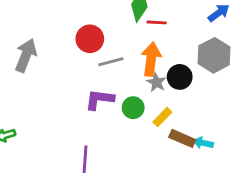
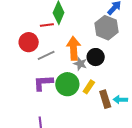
red line: (157, 22) -> (47, 25), moved
gray hexagon: (214, 55) -> (106, 28), moved
green circle: (133, 108) -> (67, 84), size x1.5
brown rectangle: (182, 138) -> (105, 99), turned 60

